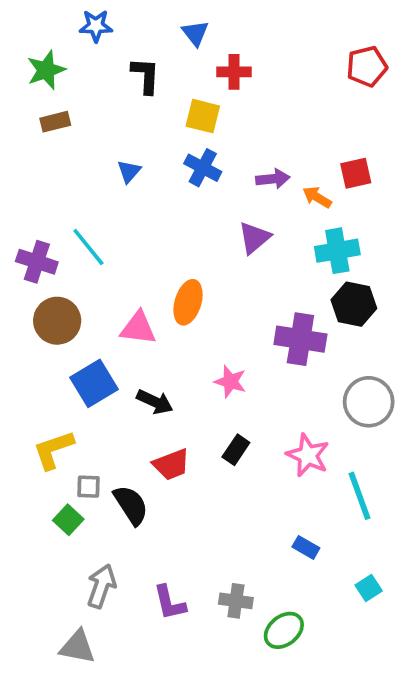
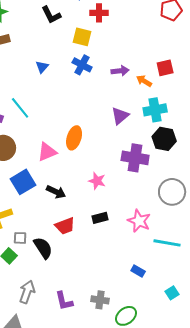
black L-shape: (146, 76) -> (51, 15), turned 150
purple triangle: (254, 238) -> (120, 116), moved
pink triangle: (138, 328) -> (47, 152), turned -30
black rectangle: (236, 450) -> (100, 218), turned 42
cyan line: (359, 496) -> (167, 243), turned -60

